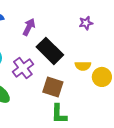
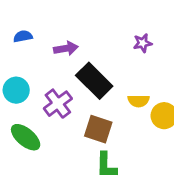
purple arrow: (29, 27) -> (66, 48), turned 54

